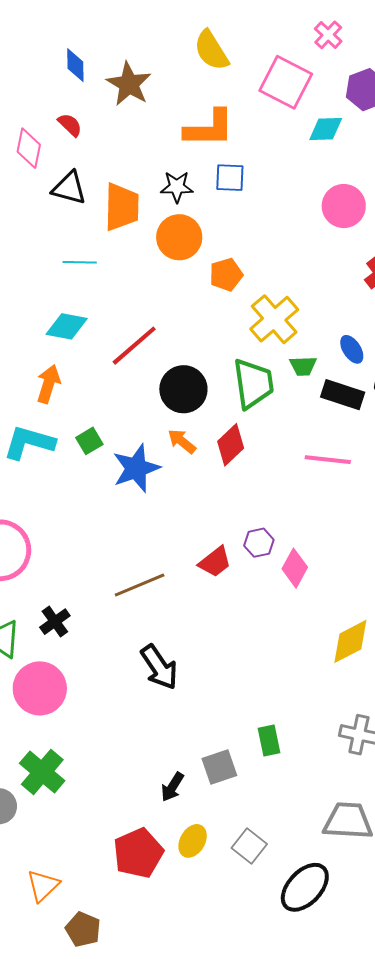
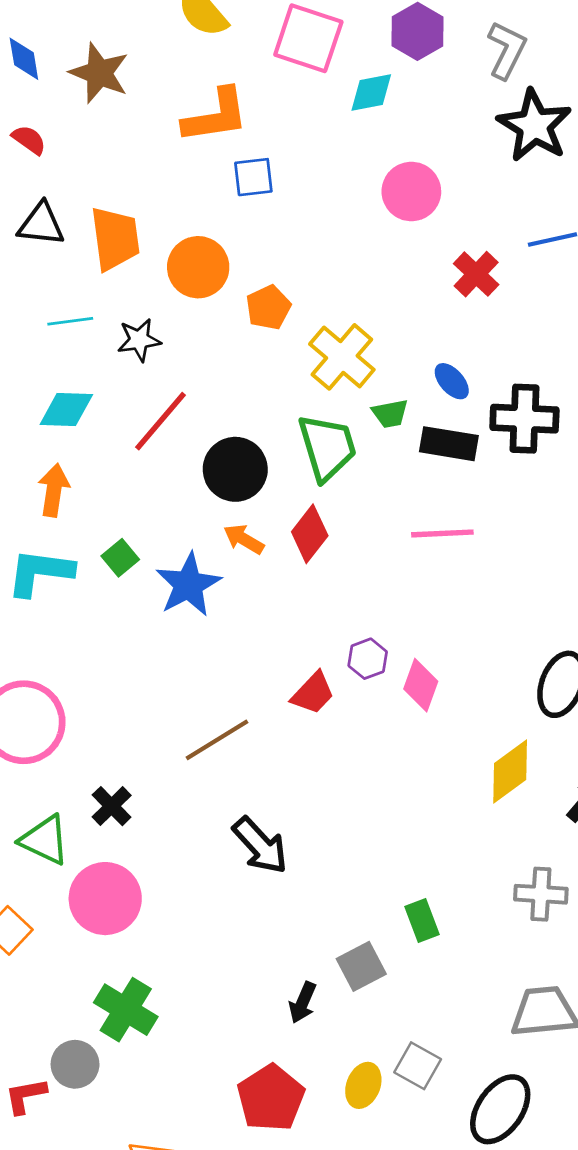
black star: (177, 187) -> (139, 340), moved
yellow ellipse: (193, 841) -> (363, 1085), moved

